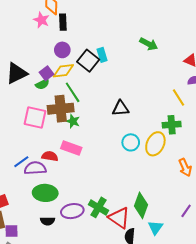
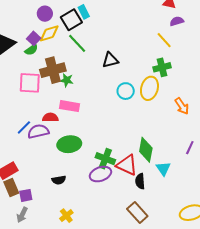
black square: (88, 61) -> (71, 20), turned 30
green line: (73, 92) -> (77, 43), moved
green ellipse: (45, 193) -> (69, 144), moved
purple ellipse: (72, 211) -> (100, 174), moved

